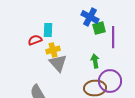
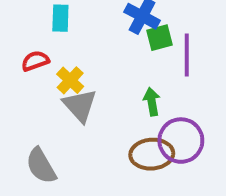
cyan rectangle: (48, 30) -> (60, 18), moved
yellow cross: (53, 50) -> (70, 80), turned -32

